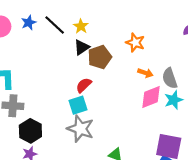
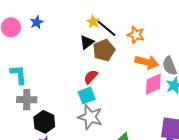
black line: (55, 25) -> (106, 28), moved
yellow star: (81, 26) -> (93, 22), moved
orange arrow: (145, 73) -> (147, 62), size x1.6

